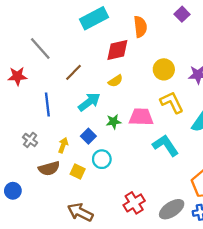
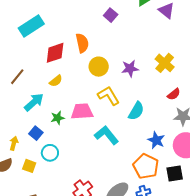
orange semicircle: (140, 27) -> (82, 43), moved

